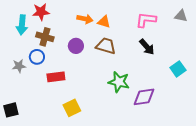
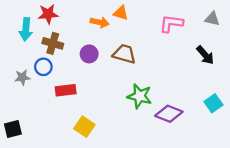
orange triangle: (104, 22) -> (121, 13), moved
black arrow: (147, 47) -> (205, 55), moved
cyan square: (178, 69) -> (213, 103), moved
purple diamond: (144, 97) -> (169, 114), turned 30
yellow square: (72, 108) -> (84, 127), turned -30

